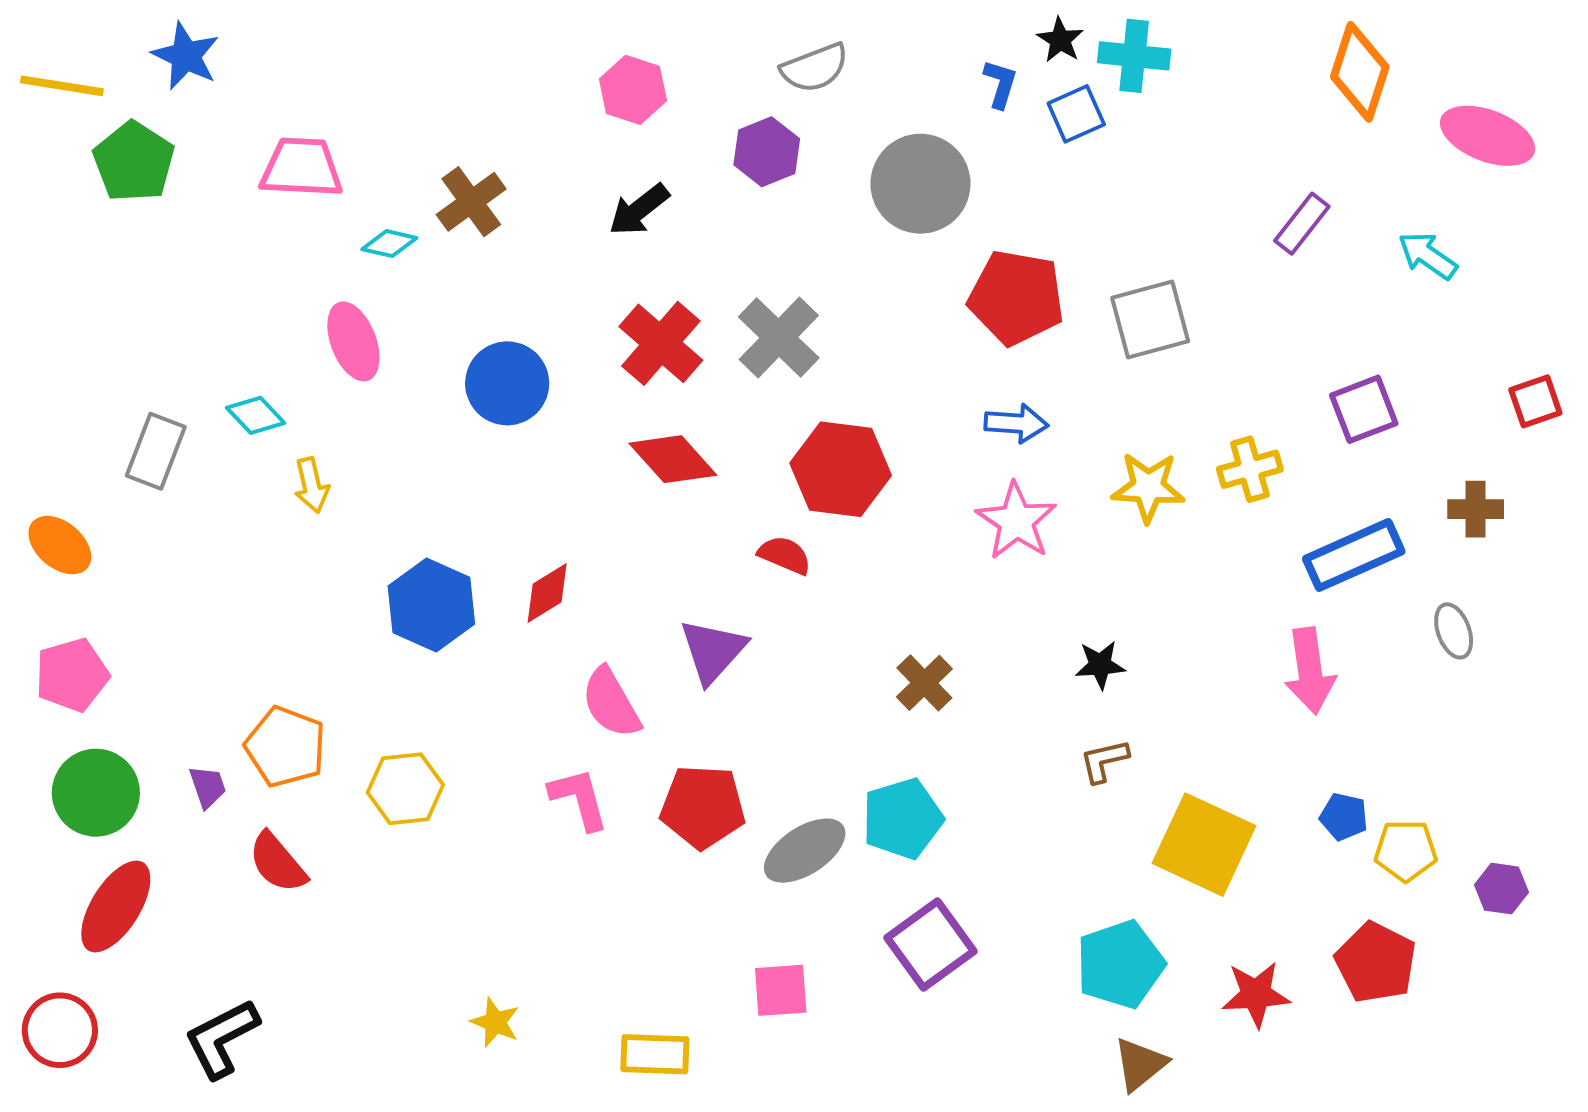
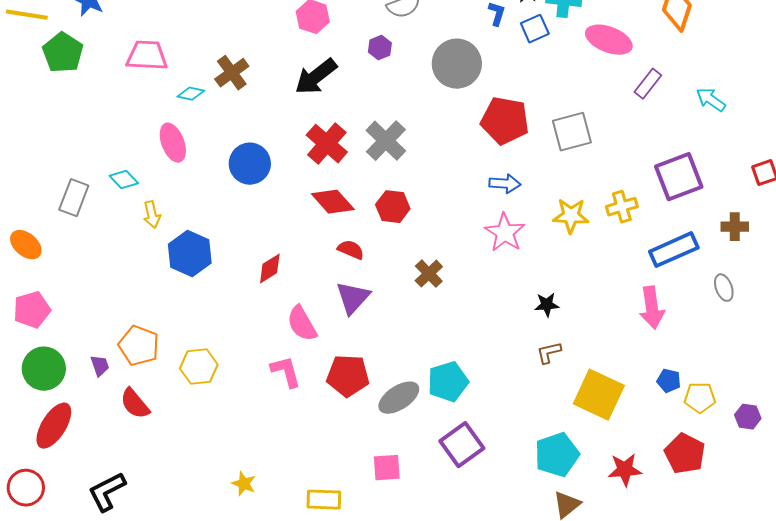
pink ellipse: (1488, 136) -> (609, 40), moved
purple hexagon: (767, 152) -> (380, 48), size x0.7
black arrow: (639, 210) -> (316, 77), size x1.4
purple square: (1364, 409) -> (679, 177), size x1.4
red hexagon: (841, 469) -> (393, 207), moved, size x0.7
red semicircle: (785, 555) -> (351, 250), moved
blue hexagon: (431, 605) -> (190, 254), moved
brown cross: (924, 683) -> (429, 274), moved

